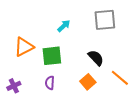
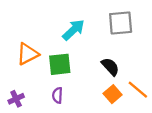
cyan arrow: (64, 26) -> (74, 30), size x1.5
orange square: (88, 82) -> (113, 94), moved

